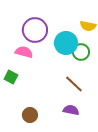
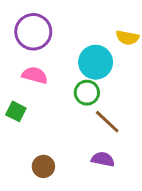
purple circle: (35, 30) -> (33, 32), moved
green circle: (81, 52) -> (87, 93), moved

